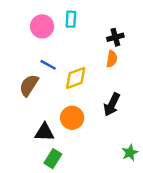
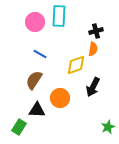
cyan rectangle: (71, 19) -> (59, 16), size x1.5
yellow diamond: (76, 78) -> (76, 65), moved
brown semicircle: (29, 85) -> (34, 80), moved
green rectangle: (53, 159) -> (19, 127), moved

